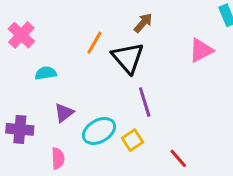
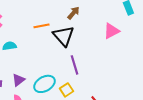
orange line: (94, 43) -> (41, 26), turned 49
purple triangle: (64, 113) -> (18, 80), moved

